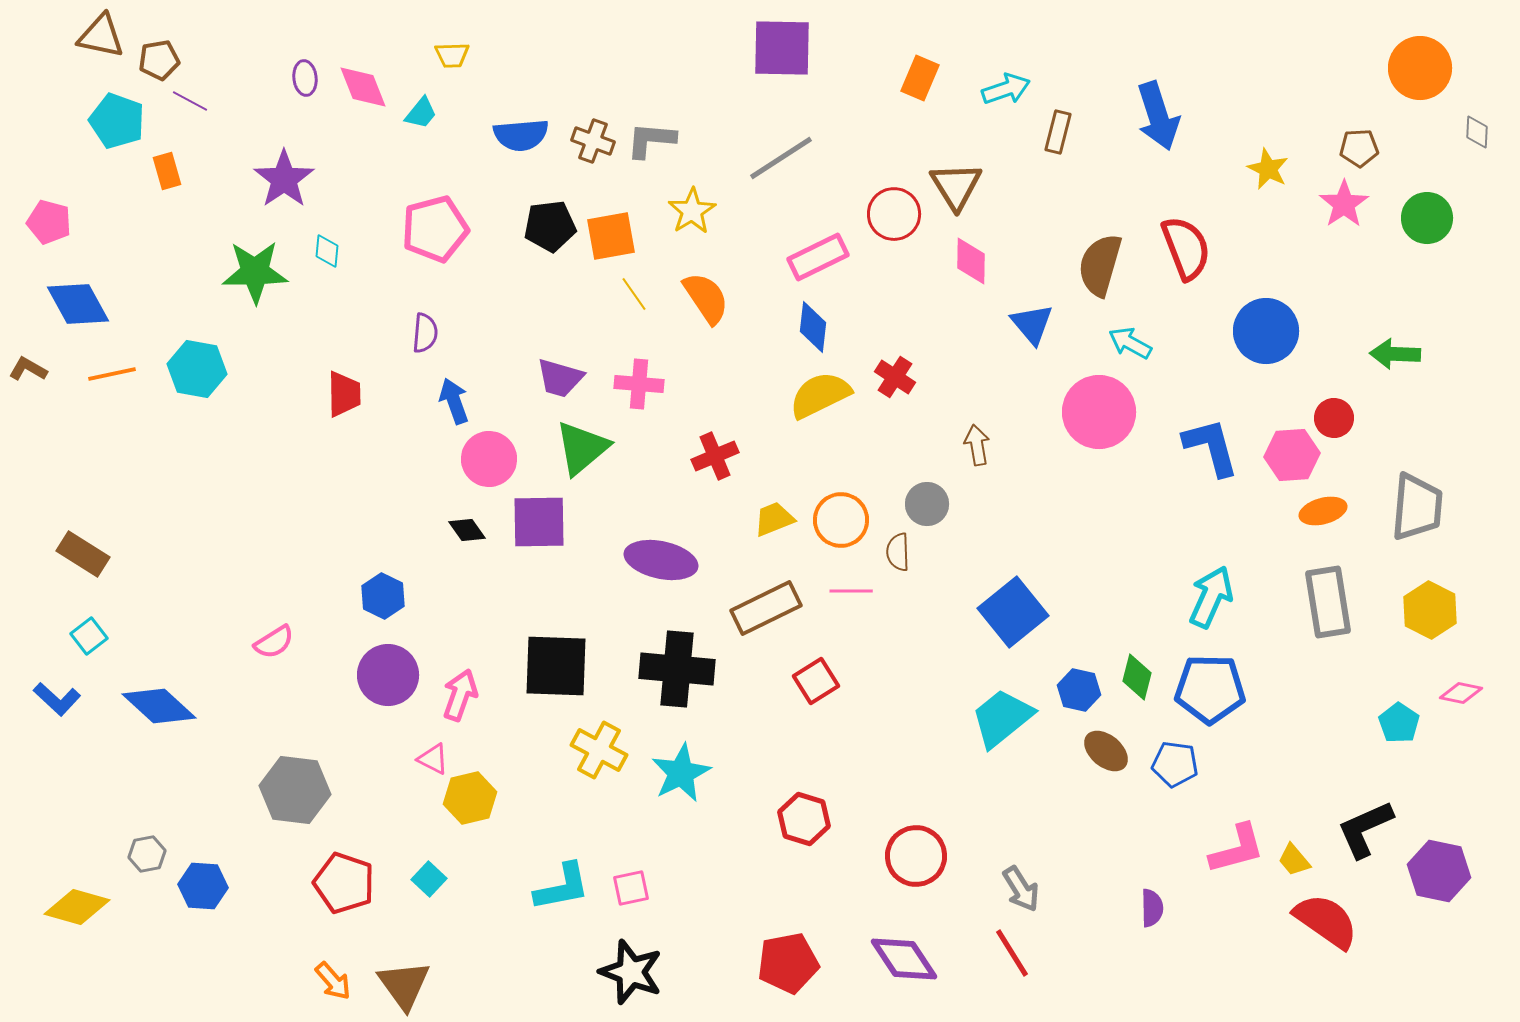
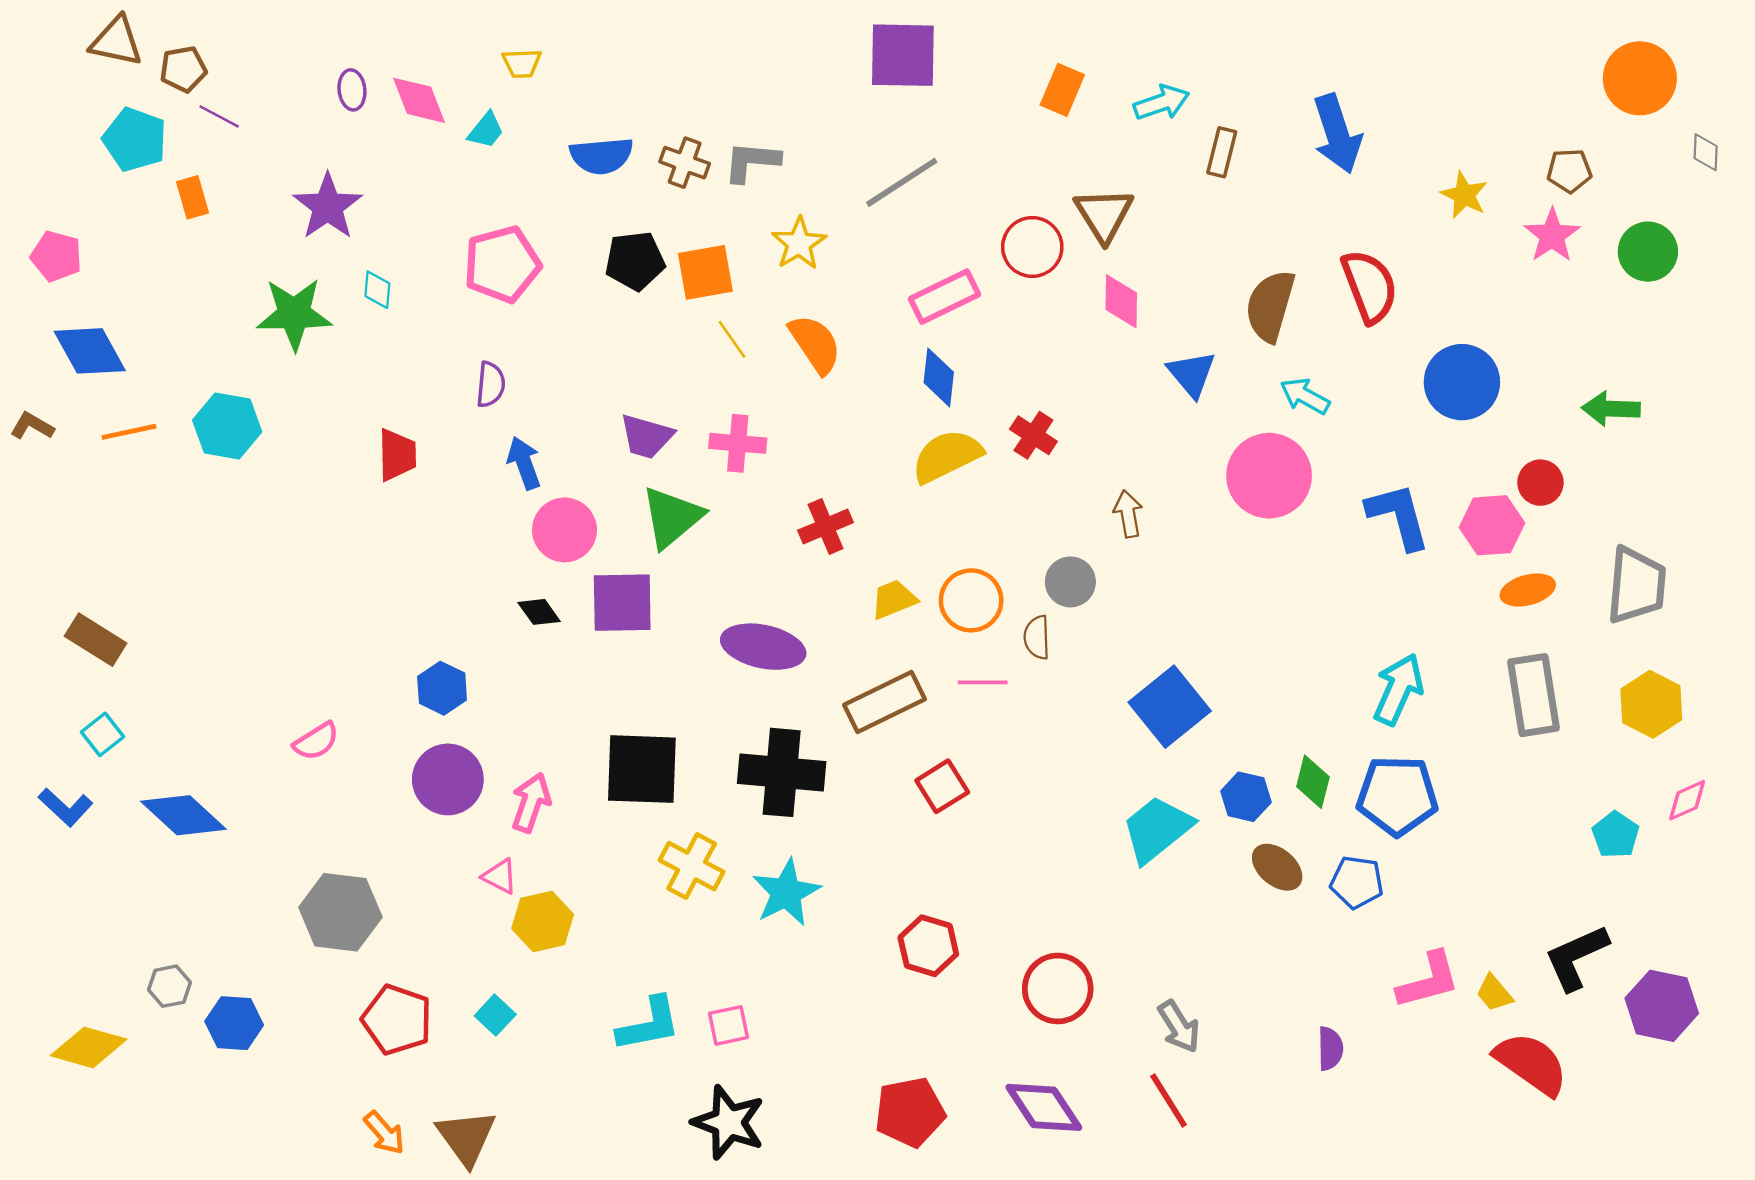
pink diamond: (1461, 693) -> (1687, 800), turned -36

